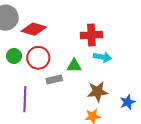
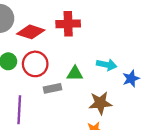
red cross: (91, 35) -> (68, 24), moved
blue star: (128, 102) -> (131, 79), moved

